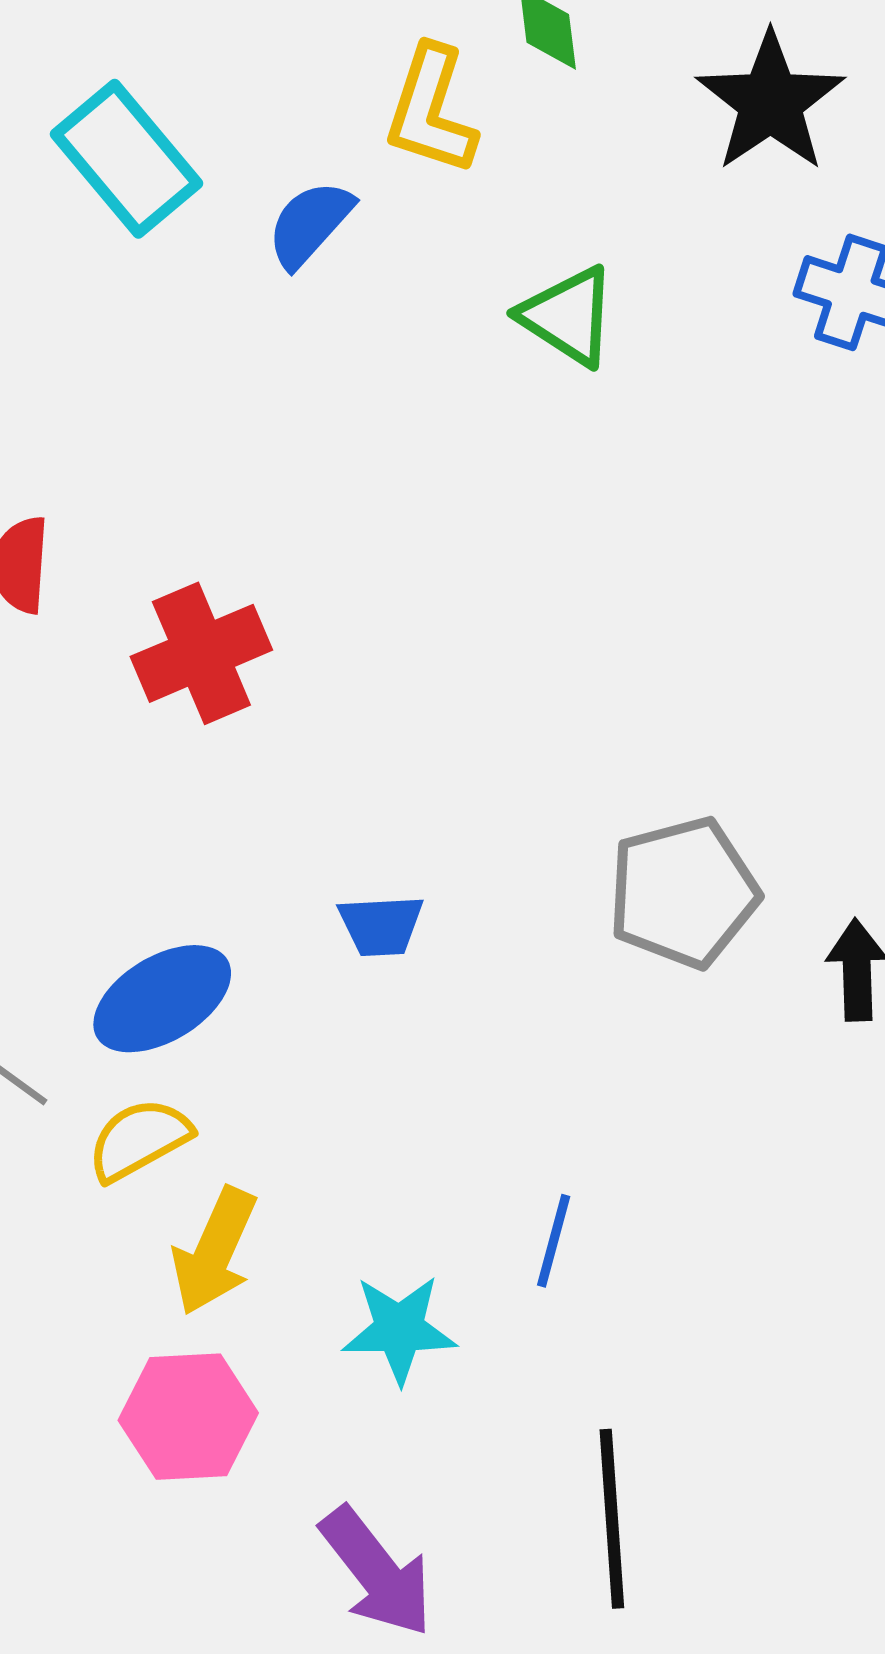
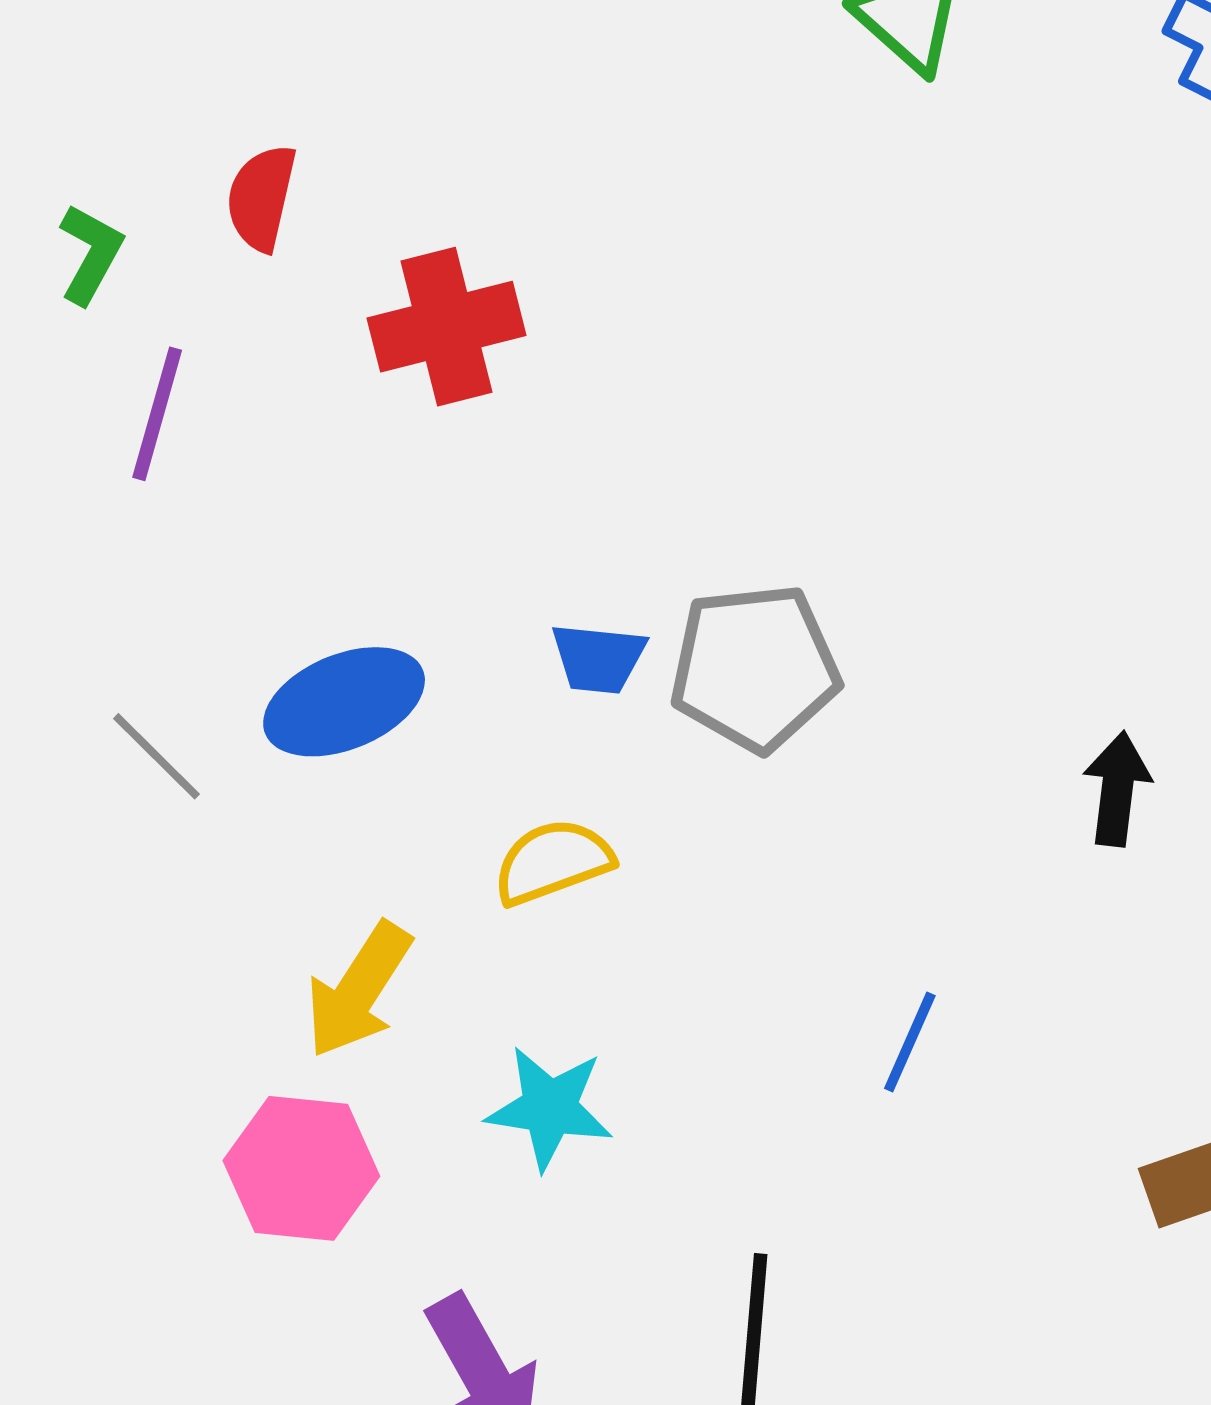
gray pentagon: (683, 892) -> (755, 668), moved
yellow semicircle: (139, 1140) -> (553, 862), moved
blue line: (554, 1241) -> (910, 1042), moved

